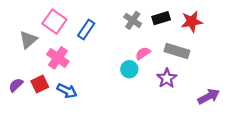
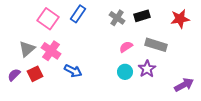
red star: (192, 22) -> (180, 19), moved
blue rectangle: (86, 29) -> (78, 14), moved
gray triangle: (28, 40) -> (27, 49), moved
cyan circle: (129, 69) -> (125, 72), moved
blue arrow: (67, 91) -> (73, 71), moved

